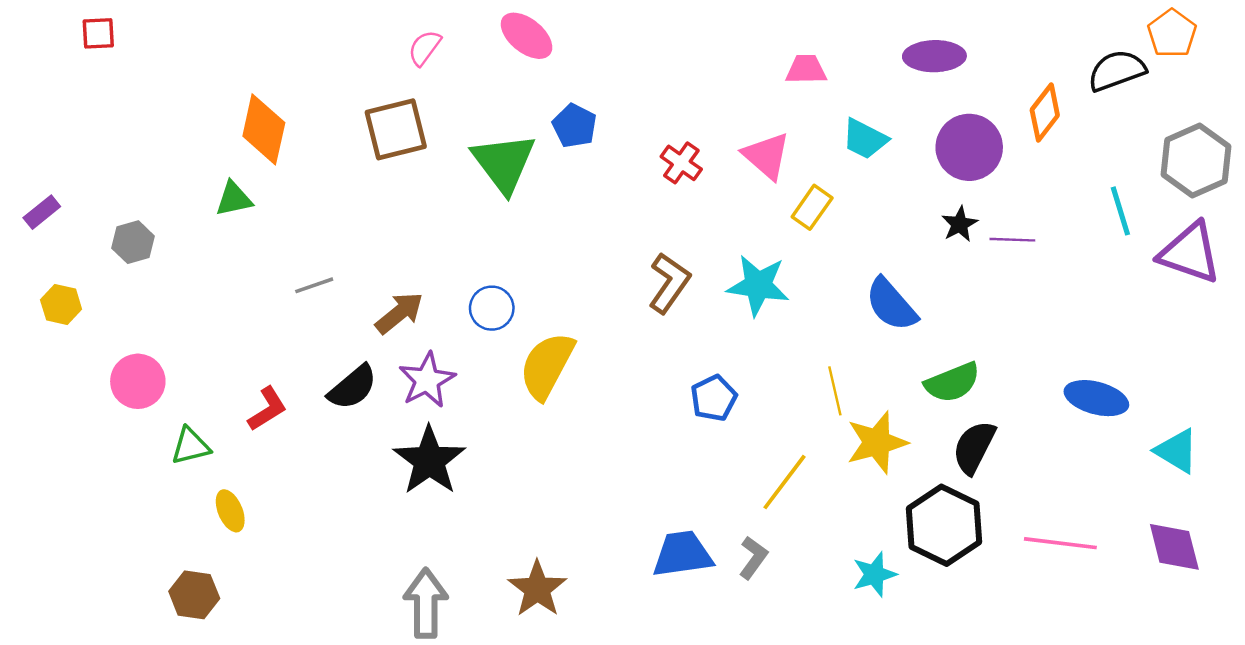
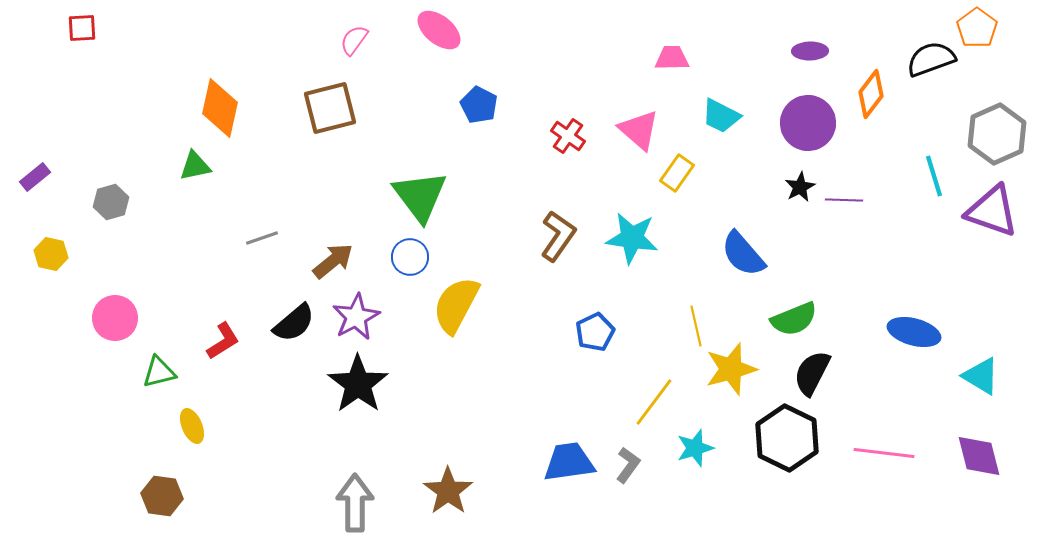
purple ellipse: (934, 56) -> (810, 51), moved, size x0.7
green triangle: (504, 163) -> (420, 196), moved
cyan star: (874, 574) -> (695, 448), moved

